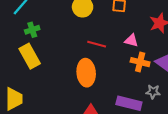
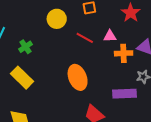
green cross: (32, 30) -> (25, 47), moved
red line: (97, 44) -> (85, 38), moved, turned 30

